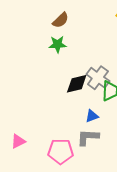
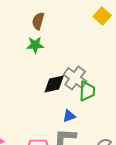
brown semicircle: (61, 20) -> (38, 21), turned 150

